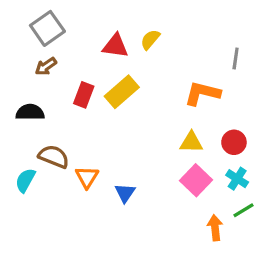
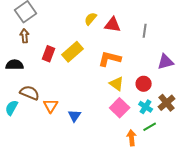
red triangle: (115, 46) -> (113, 25), moved
brown arrow: (46, 66) -> (25, 36), turned 120
orange L-shape: (202, 93) -> (110, 59), moved
yellow triangle: (191, 142) -> (117, 84), turned 35

